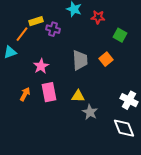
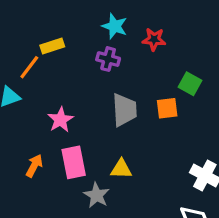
purple cross: (53, 29) -> (108, 59), moved
green square: (120, 35) -> (190, 84), moved
orange square: (106, 59) -> (167, 108), turned 32
gray star: (90, 112) -> (97, 195), moved

